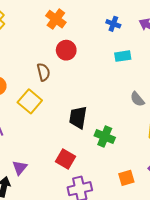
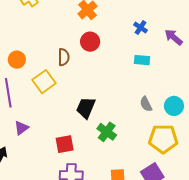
red square: (65, 159) -> (65, 144), turned 36
purple triangle: (20, 168) -> (21, 128), moved

